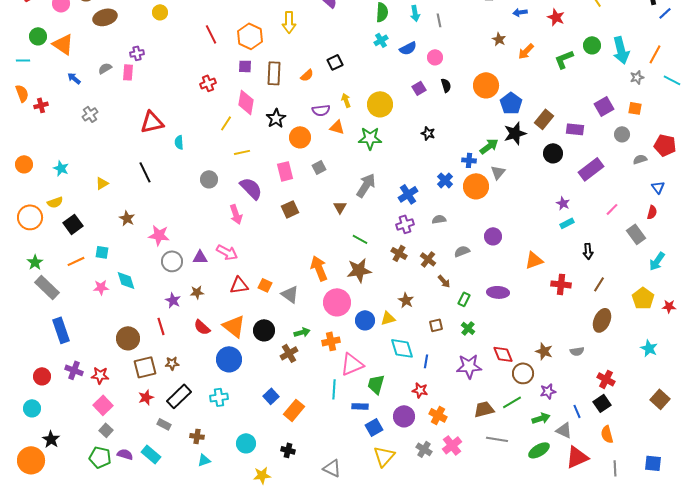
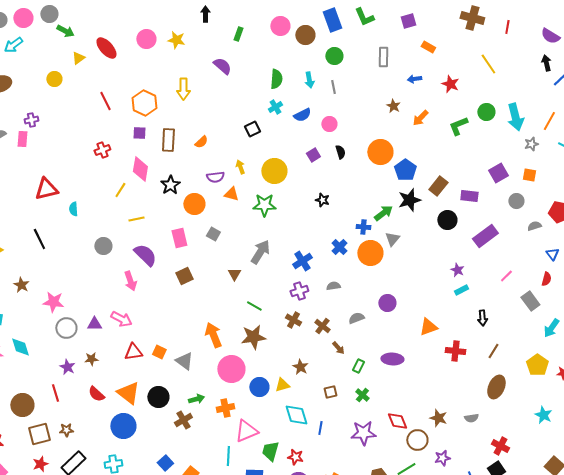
black square: (335, 62) -> (252, 129), moved
gray square: (319, 167) -> (213, 234), turned -32
red star: (420, 390) -> (295, 457), moved

